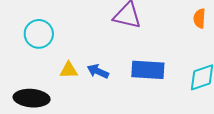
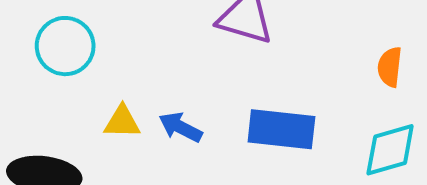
orange semicircle: (199, 18) -> (390, 67), moved

